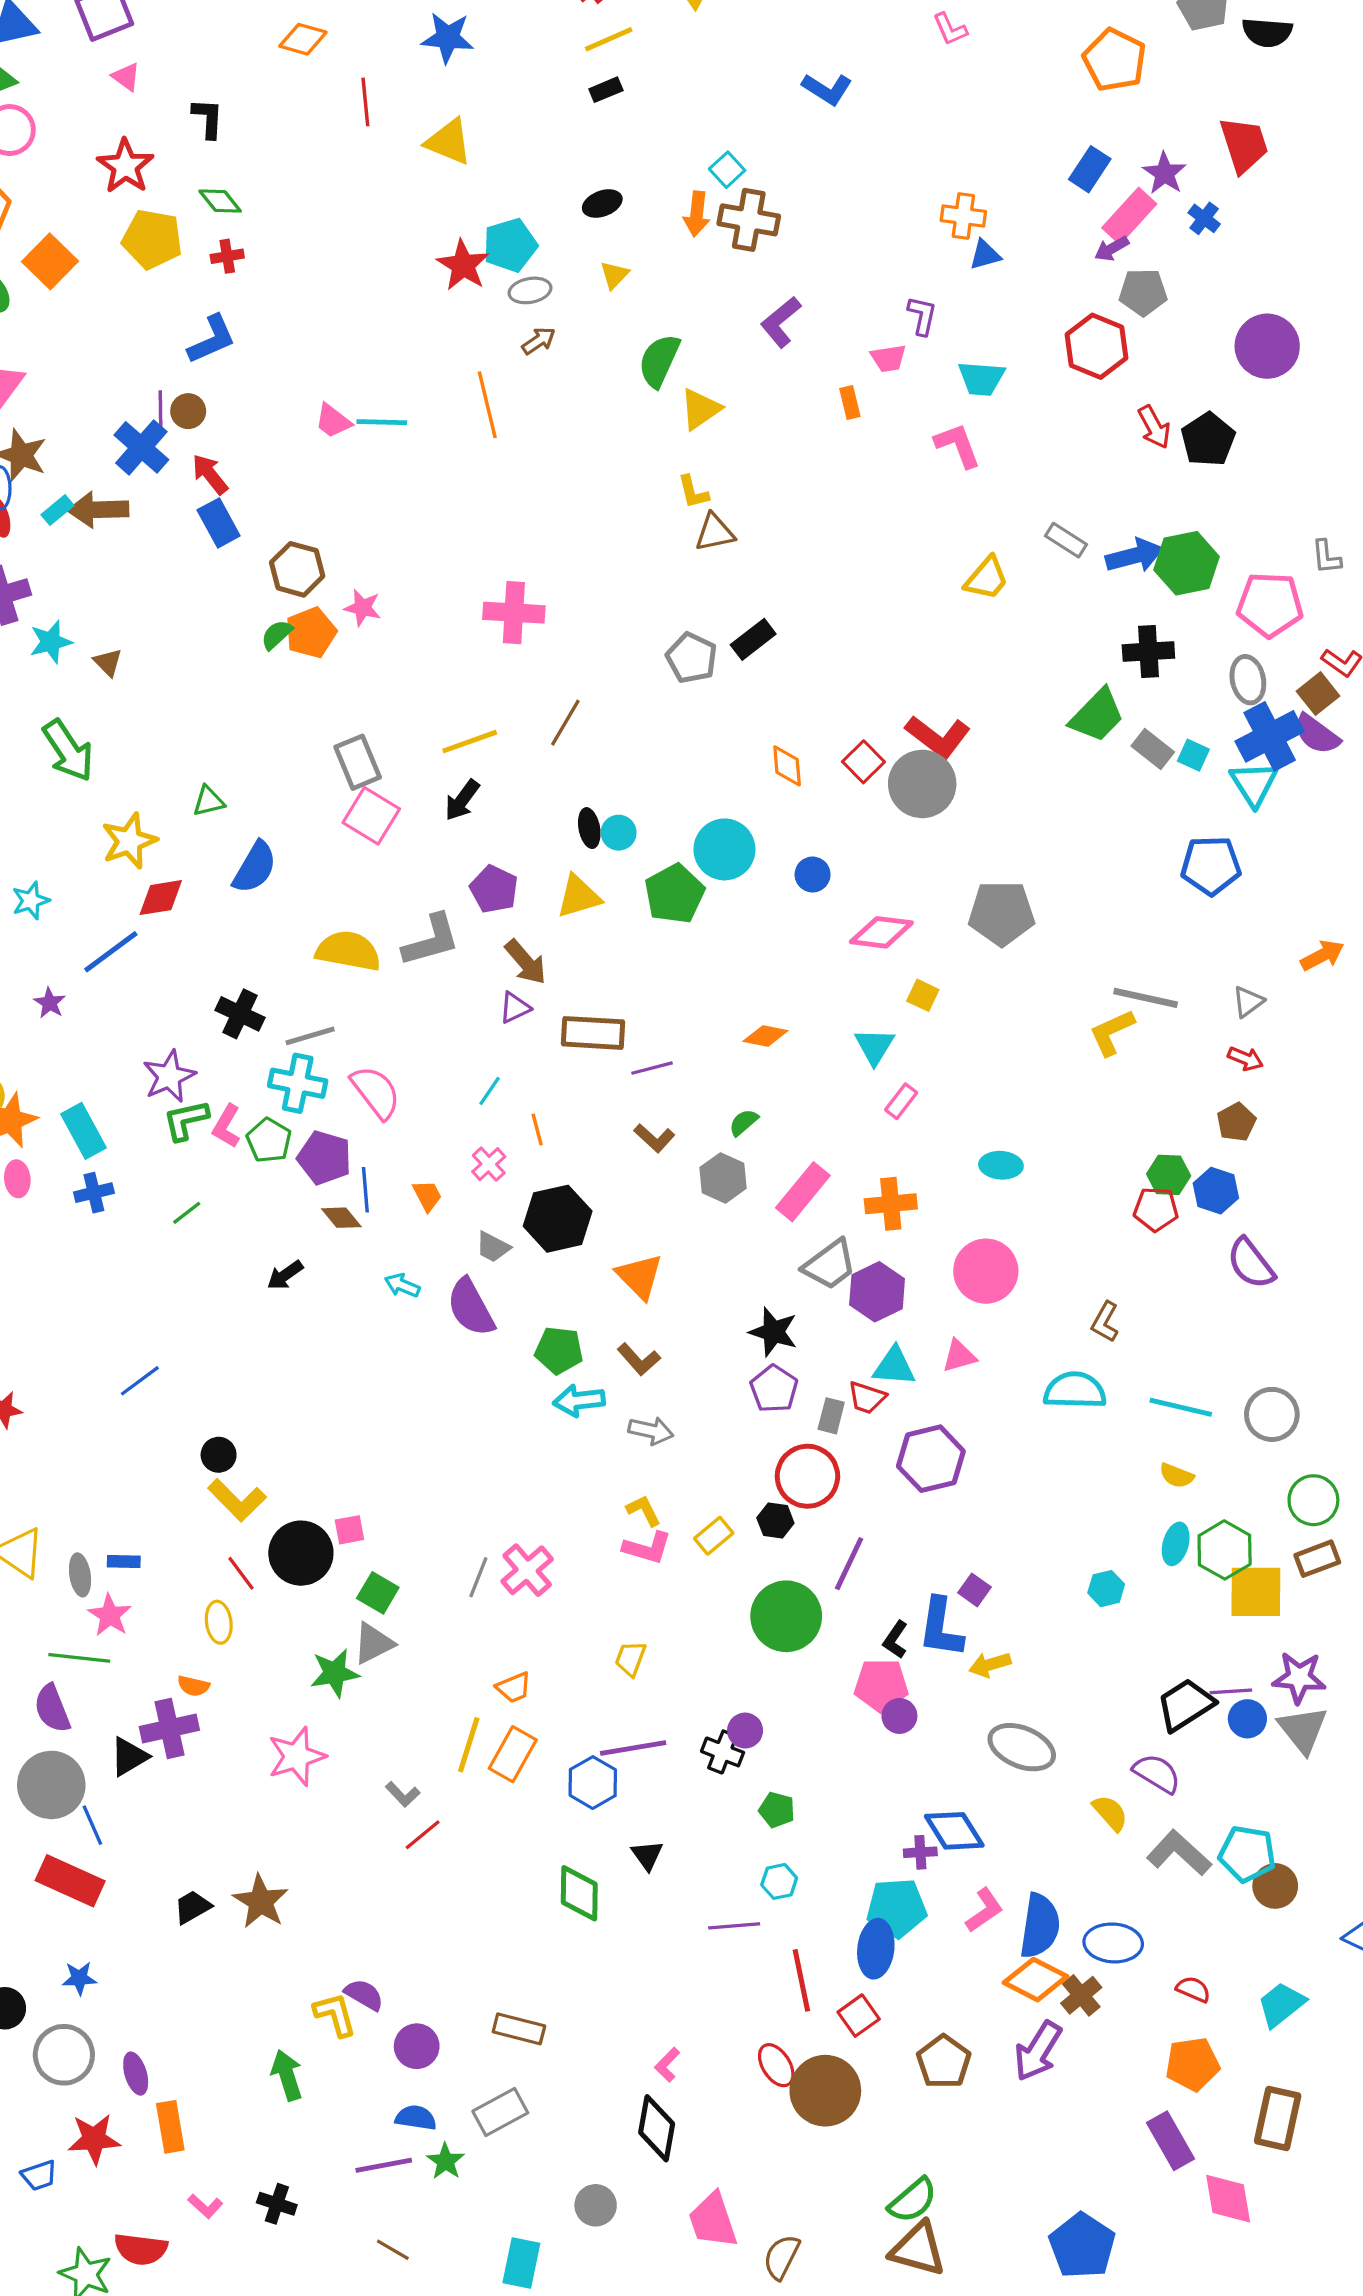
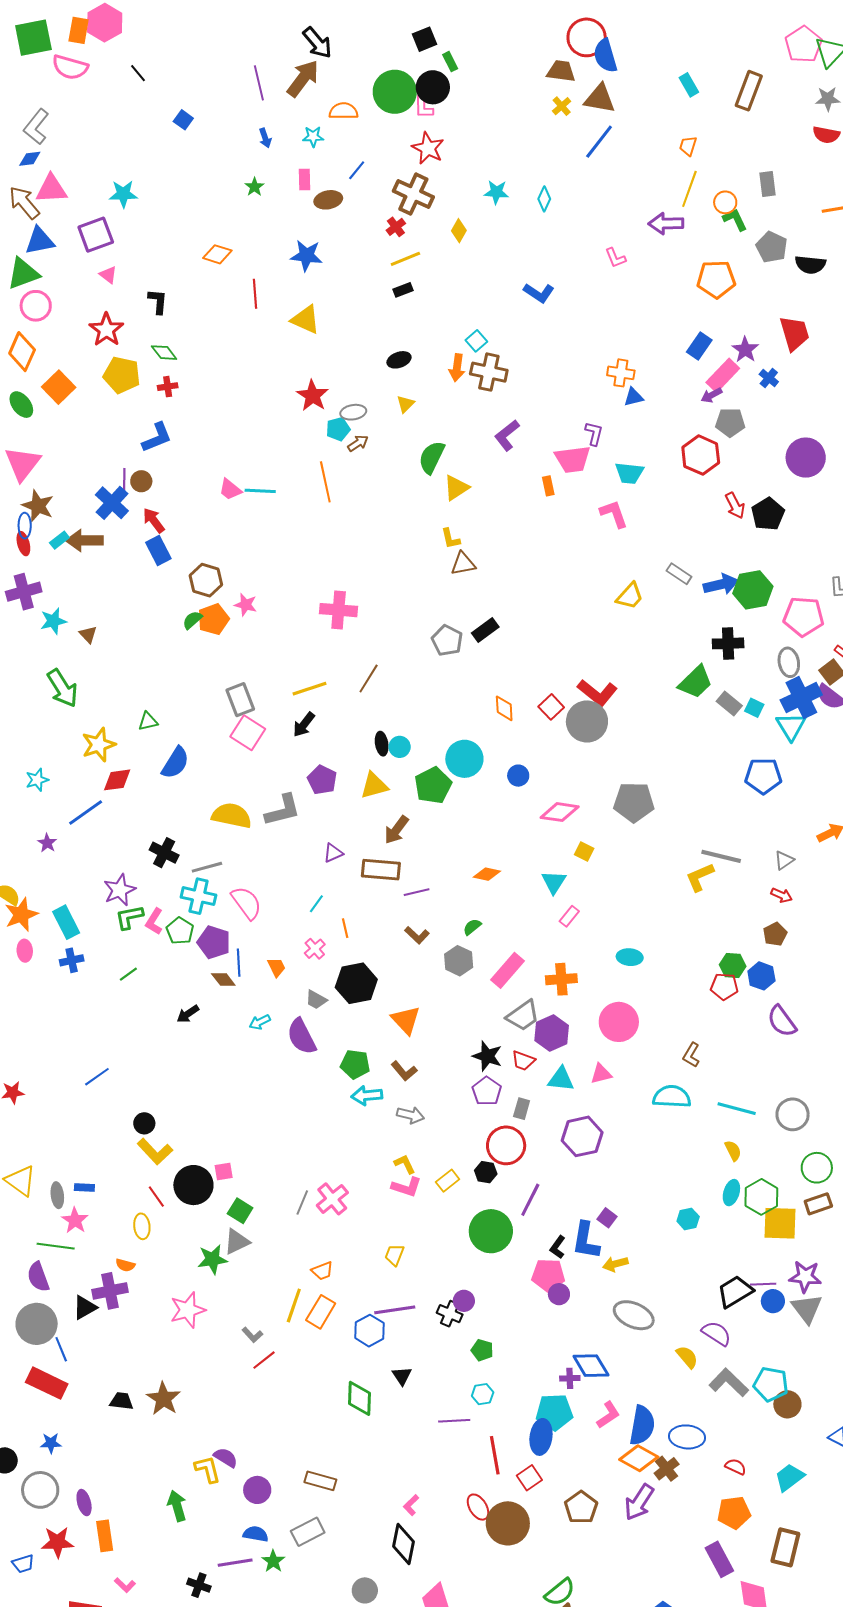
orange pentagon: (1115, 60) -> (716, 279), turned -30
cyan pentagon: (510, 245) -> (338, 429), moved, size x0.7
pink trapezoid: (888, 358) -> (573, 459), size x1.6
brown arrow: (526, 962) -> (396, 830), moved, turned 76
cyan arrow: (402, 1285) -> (260, 1022), turned -50
red trapezoid: (867, 1398) -> (523, 1061), moved
yellow semicircle: (1177, 1476) -> (733, 1151), turned -140
black trapezoid: (192, 1907) -> (121, 1401), turned 35
black cross: (277, 2204) -> (199, 1585), moved

